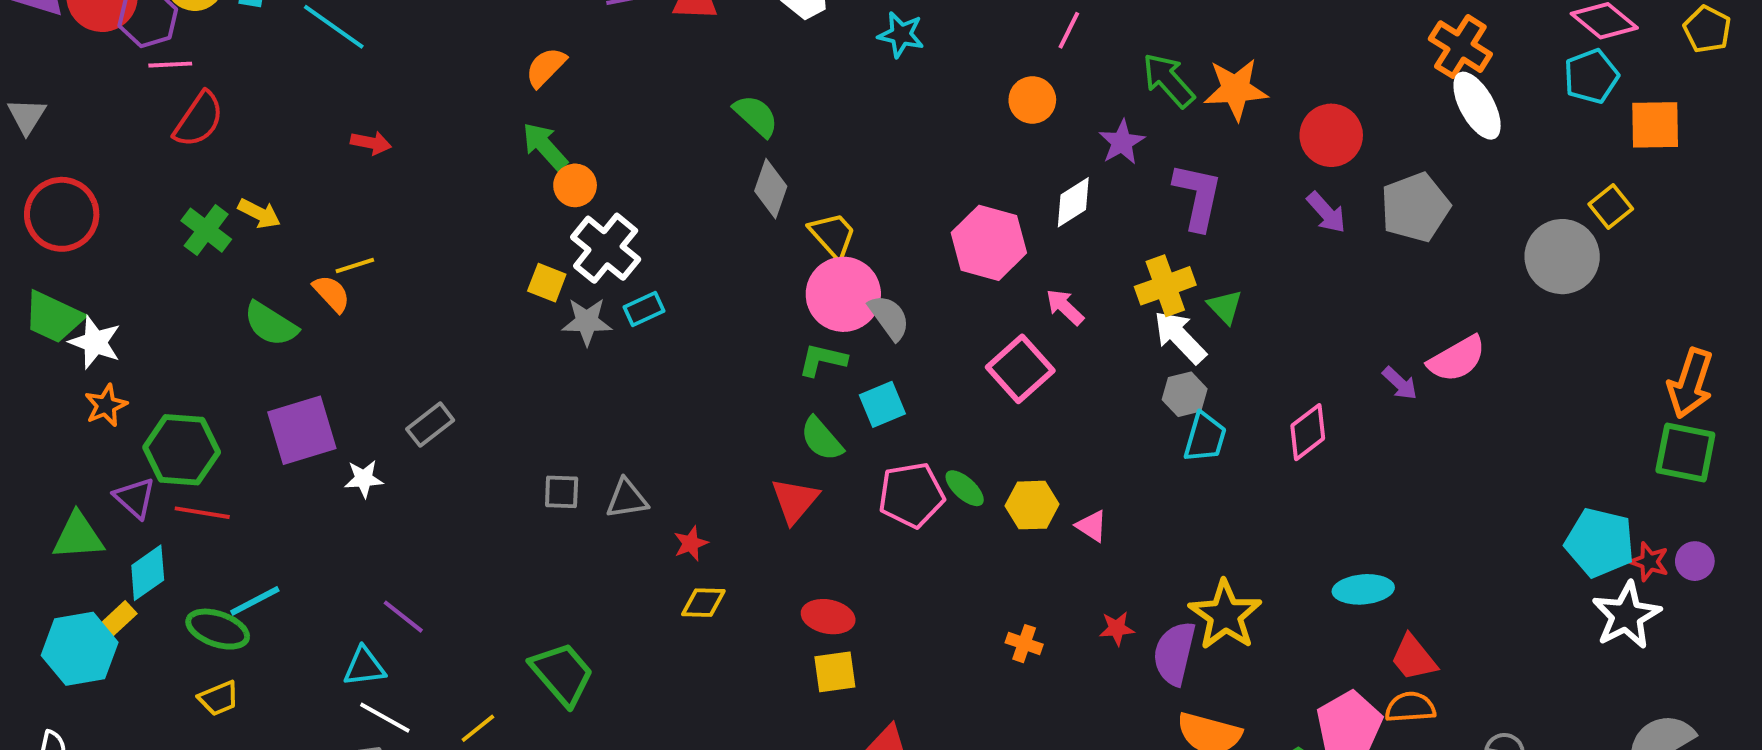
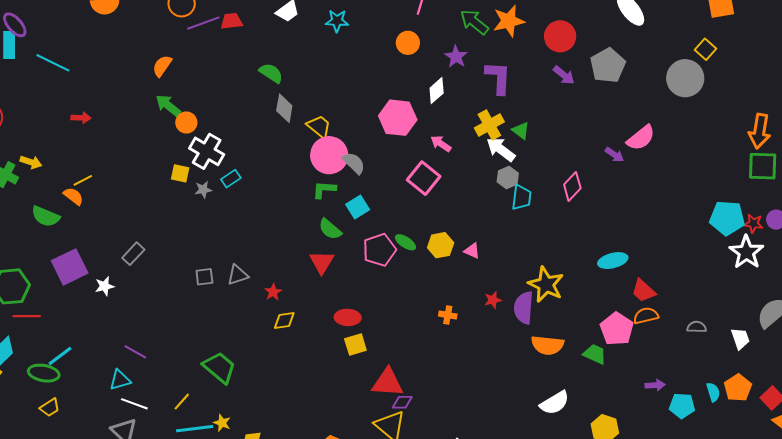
gray star: (587, 322) -> (203, 190), size x0.7

